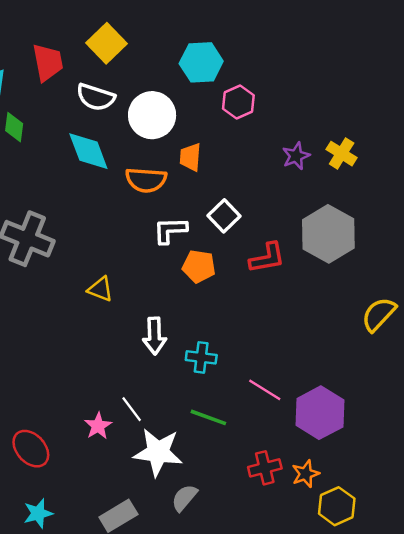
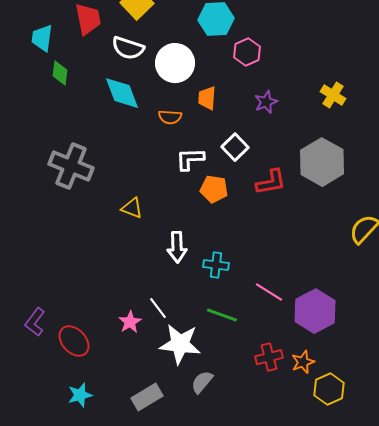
purple star: (296, 156) -> (266, 102), moved
orange semicircle: (146, 180) -> (170, 117), size x0.7

